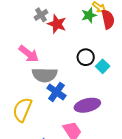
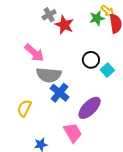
purple ellipse: (87, 105) -> (90, 108), turned -35
yellow semicircle: (22, 110) -> (24, 108), size x0.7

